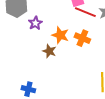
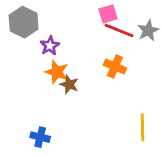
orange star: (60, 35) -> (57, 72), moved

